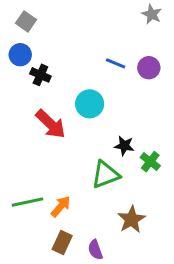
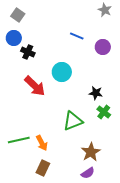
blue line: (116, 63) -> (77, 36), moved
black star: (124, 146) -> (96, 93), moved
orange arrow: (61, 206) -> (42, 143), turned 112
purple semicircle: (95, 250) -> (88, 173), moved, turned -104

